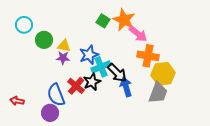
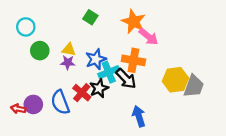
green square: (103, 21) -> (90, 17), moved
green circle: (44, 40) -> (40, 51), moved
orange cross: (148, 56) -> (133, 60), moved
blue arrow: (126, 87) -> (139, 116), moved
gray trapezoid: (158, 93) -> (194, 86), moved
purple circle: (50, 113) -> (33, 104), moved

